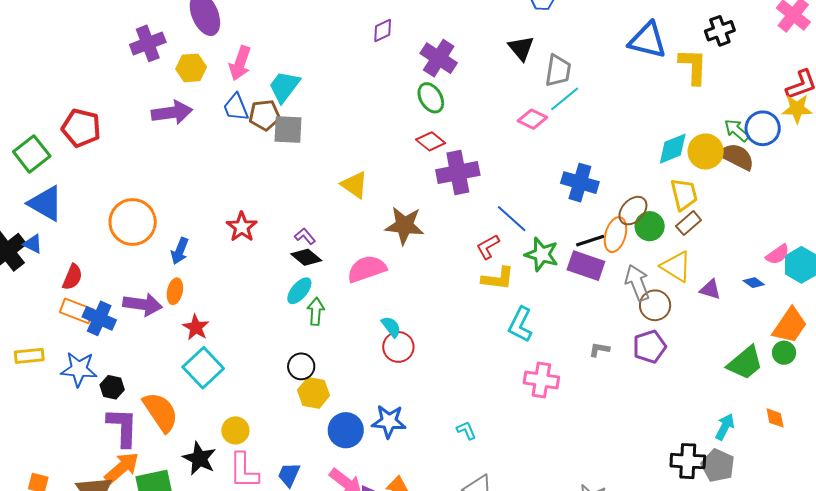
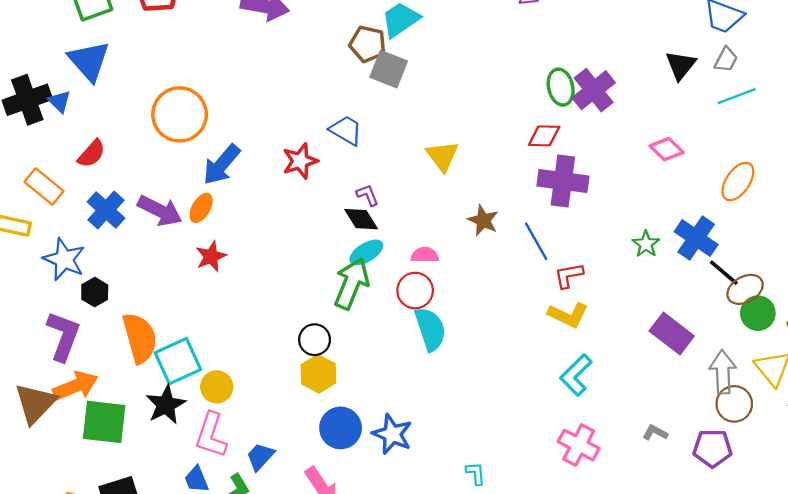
purple cross: (439, 58) -> (594, 90), moved
gray trapezoid: (558, 71) -> (726, 60), moved, size x0.7
cyan line: (565, 99) -> (737, 96), moved
blue trapezoid: (236, 107) -> (346, 130), moved, turned 124
red diamond: (431, 141) -> (544, 136), turned -56
blue line: (512, 219) -> (536, 241), moved
brown star: (404, 226) -> (483, 220), size x0.7
orange ellipse: (615, 235) -> (738, 181), moved
black line: (590, 241) -> (724, 273), moved, turned 40
blue arrow: (180, 251) -> (222, 165), size x1.4
green star: (542, 254) -> (646, 244), moved, size x0.7
pink semicircle: (367, 269) -> (425, 255), size x0.6
cyan ellipse: (299, 291) -> (366, 252), moved
orange rectangle: (77, 311) -> (44, 186), moved
green arrow: (316, 311) -> (352, 284), size x1.6
cyan semicircle: (391, 327) -> (430, 329), size x1.6
red circle: (398, 347) -> (415, 291), moved
cyan square: (203, 368) -> (178, 361), moved
purple L-shape: (123, 427) -> (63, 336), moved

